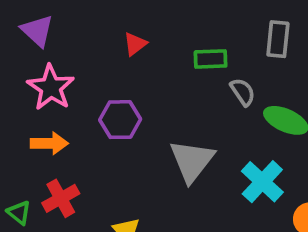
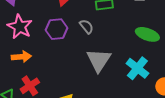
gray semicircle: (243, 92) -> (86, 27), moved
purple hexagon: (120, 120) -> (57, 29), moved

